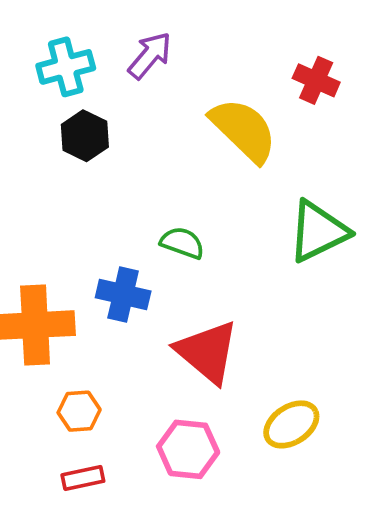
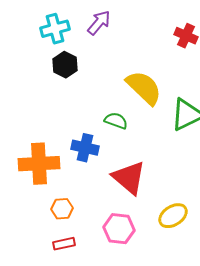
yellow semicircle: (244, 130) -> (144, 88), moved

